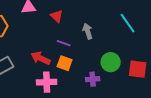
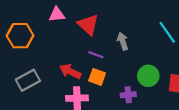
red triangle: (57, 16) -> (88, 25), size x1.5

